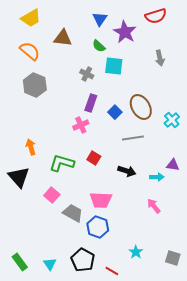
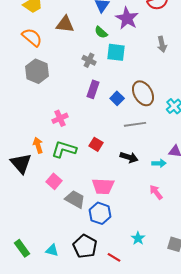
pink cross: (81, 125) -> (60, 118), moved
orange arrow: (31, 147) -> (38, 145), moved
cyan triangle: (50, 264) -> (52, 250), turned -40

